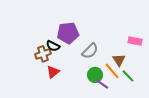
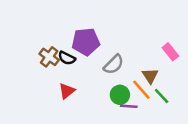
pink rectangle: (135, 41) -> (170, 52), turned 40
brown cross: (43, 54) -> (49, 57), moved, turned -35
purple line: (102, 84) -> (129, 106), turned -32

